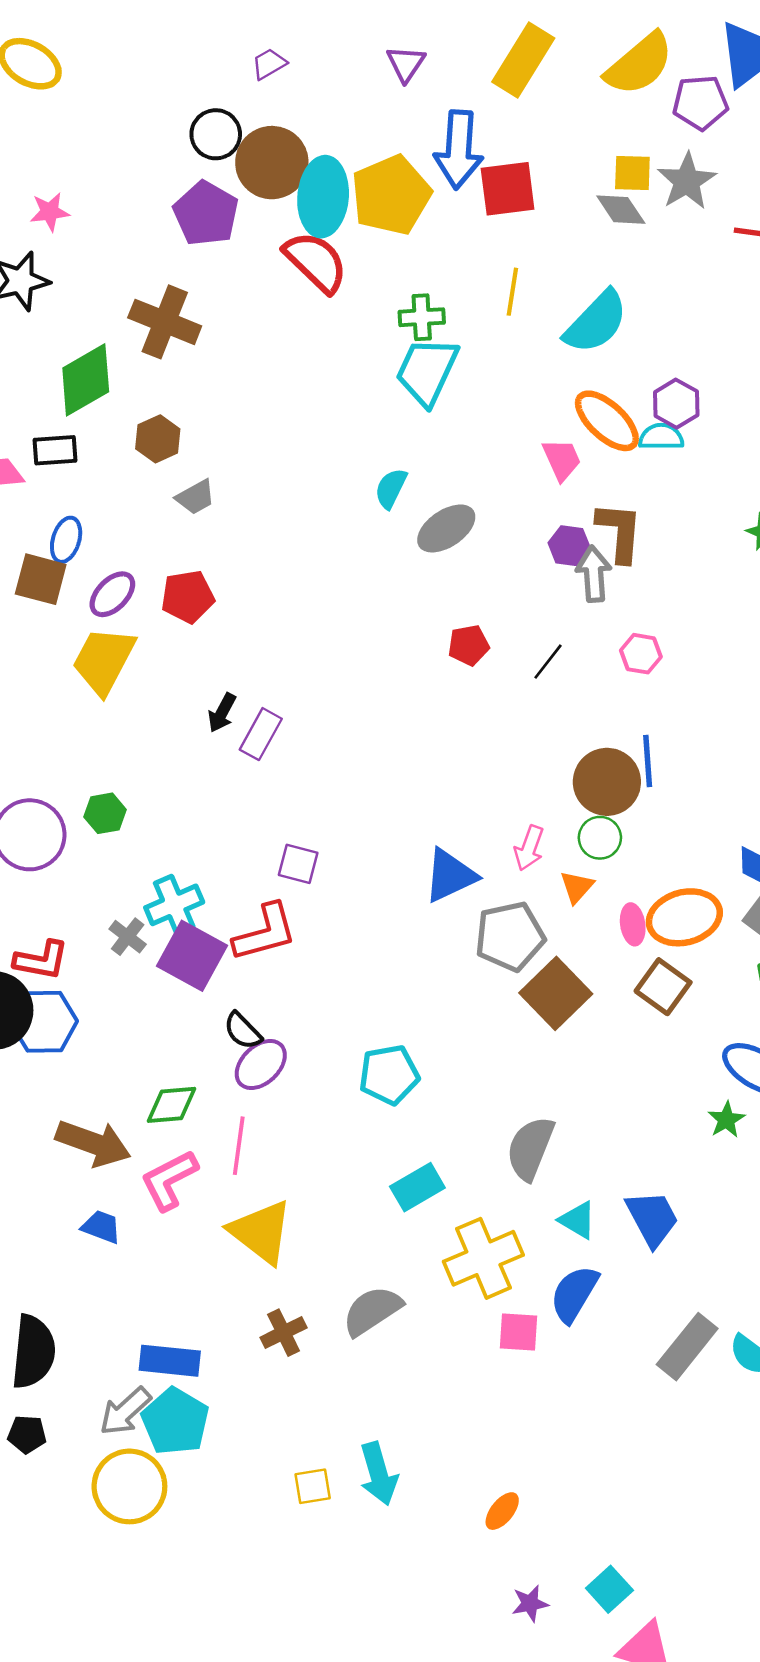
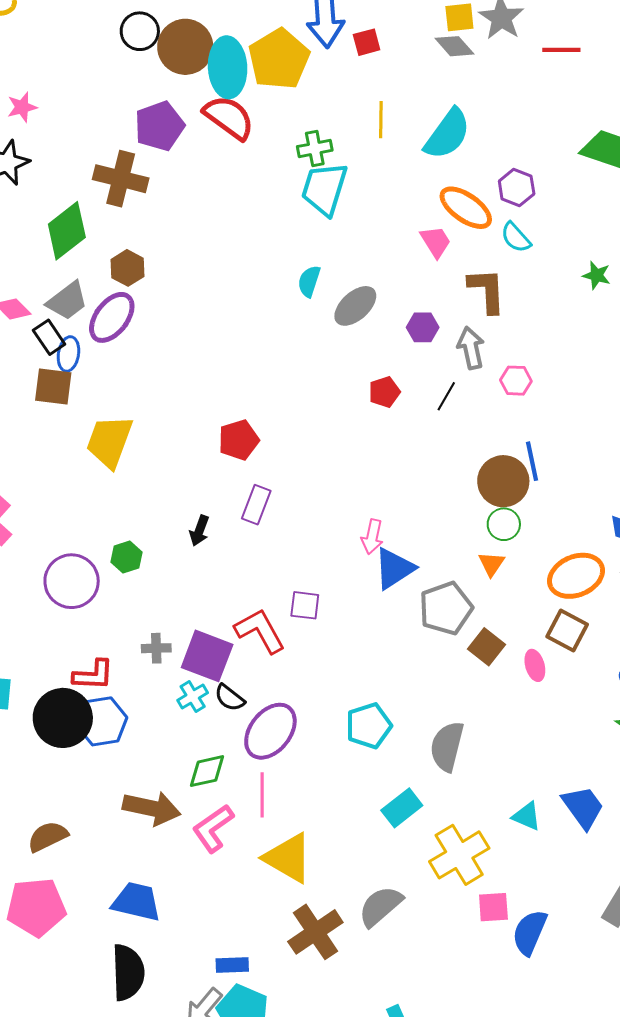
red square: (508, 189) -> (367, 42), size x0.6
purple pentagon: (206, 214) -> (159, 126), moved, turned 30
cyan semicircle: (661, 437) -> (516, 237), moved, turned -124
black rectangle: (55, 450) -> (49, 337), moved, turned 68
gray trapezoid: (196, 497) -> (67, 301), moved, size x1.4
purple hexagon: (569, 546) -> (423, 327), moved
gray arrow: (594, 574) -> (471, 348), moved
purple ellipse: (112, 594) -> (112, 317), moved, size x1.4
red pentagon: (188, 597) -> (239, 440), moved
black arrow: (222, 713) -> (199, 531), moved
purple rectangle: (261, 734) -> (256, 505), moved
pink arrow: (529, 848) -> (372, 537), moved
purple square: (298, 864) -> (305, 605), moved
cyan cross: (174, 905) -> (193, 696), moved, size x0.7
pink ellipse: (633, 924) -> (535, 665), moved
red L-shape: (265, 933) -> (260, 631), turned -96
gray cross: (128, 937) -> (156, 648), turned -32
brown square: (556, 993) -> (487, 647), size x0.7
black semicircle: (243, 1031) -> (230, 698), moved
purple ellipse: (261, 1065) -> (270, 731), size x1.4
gray semicircle: (530, 1148) -> (447, 746), moved
blue trapezoid: (101, 1227) -> (136, 902), moved, size x1.6
blue semicircle: (574, 1294) -> (530, 932), moved
brown cross: (283, 1333) -> (315, 932), size x1.6
blue rectangle: (170, 1361) -> (232, 965), size x0.7

